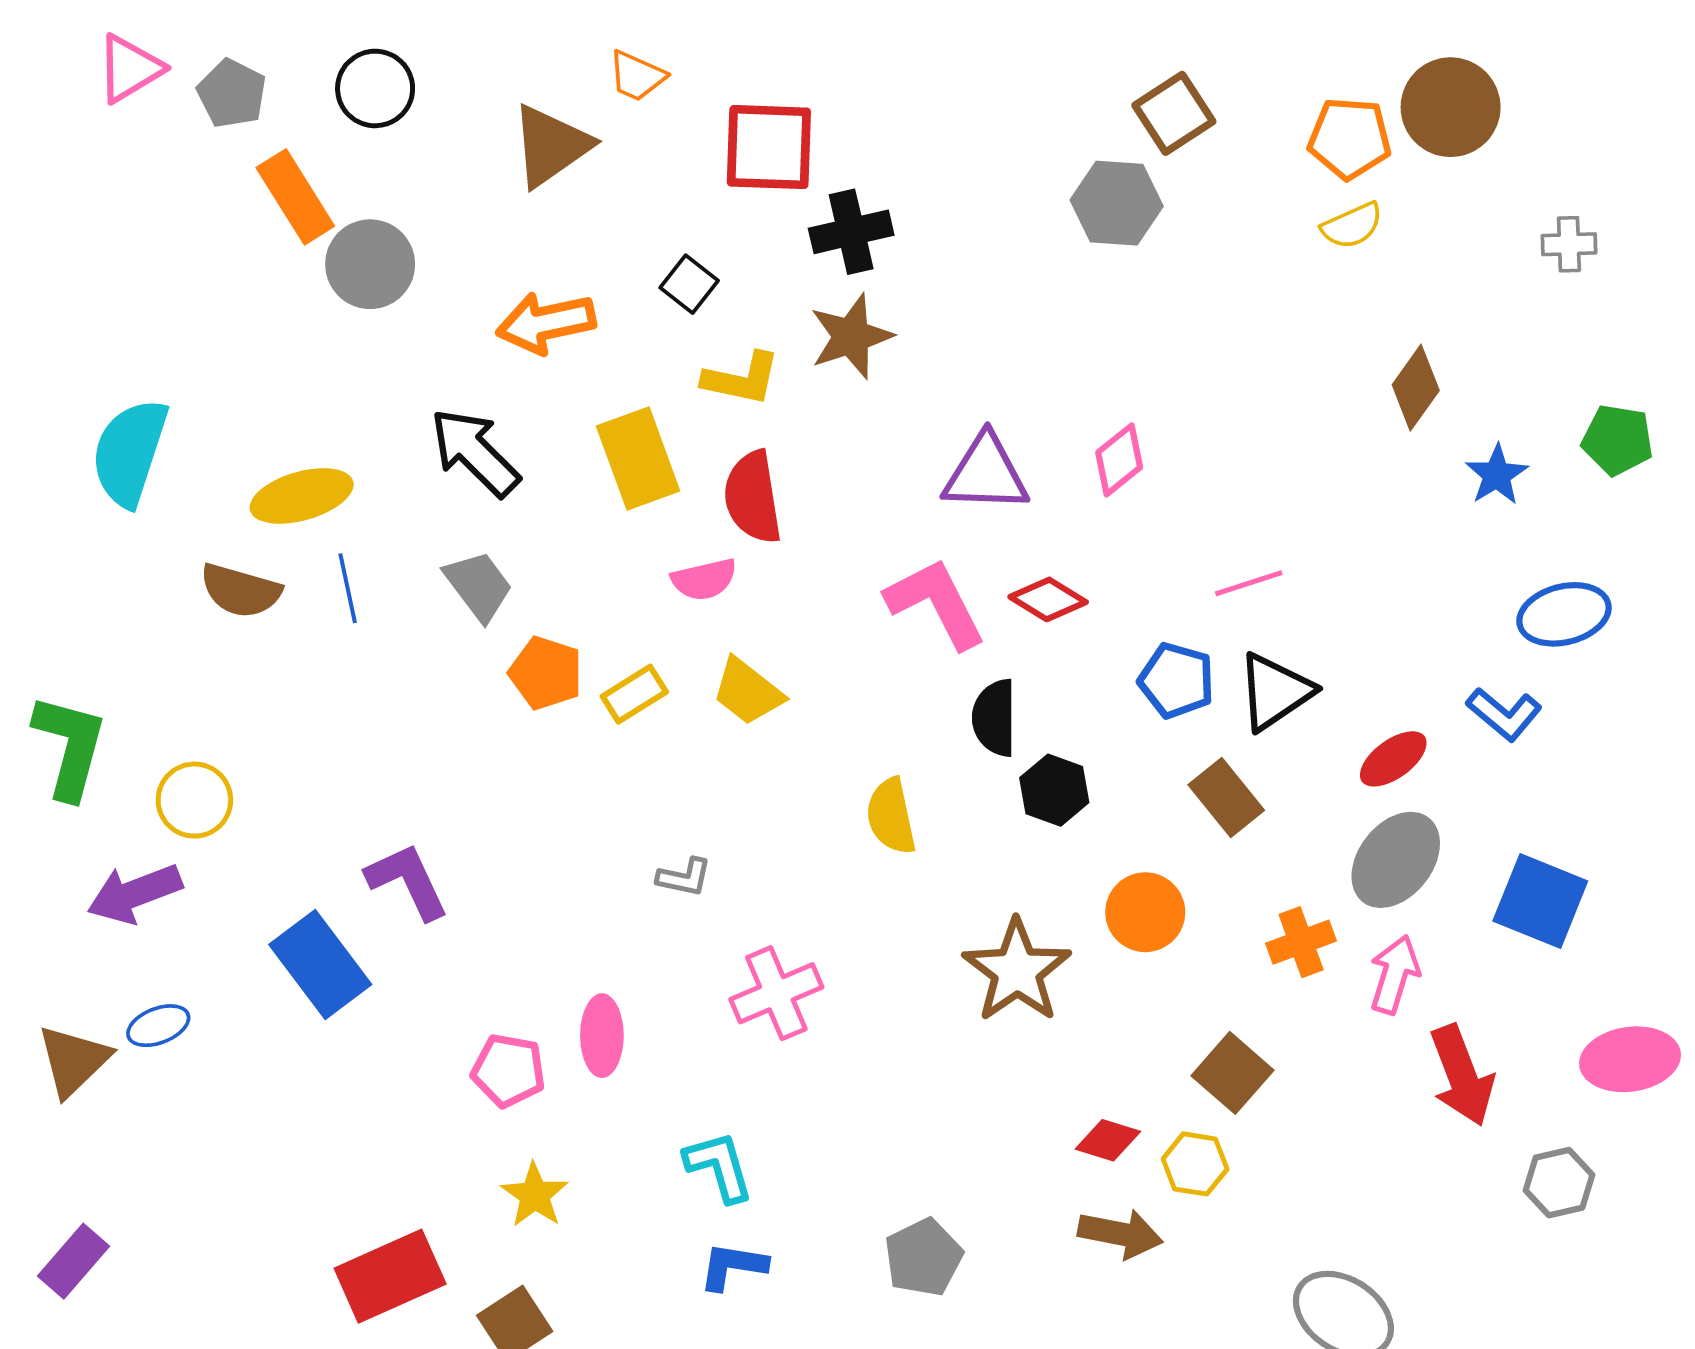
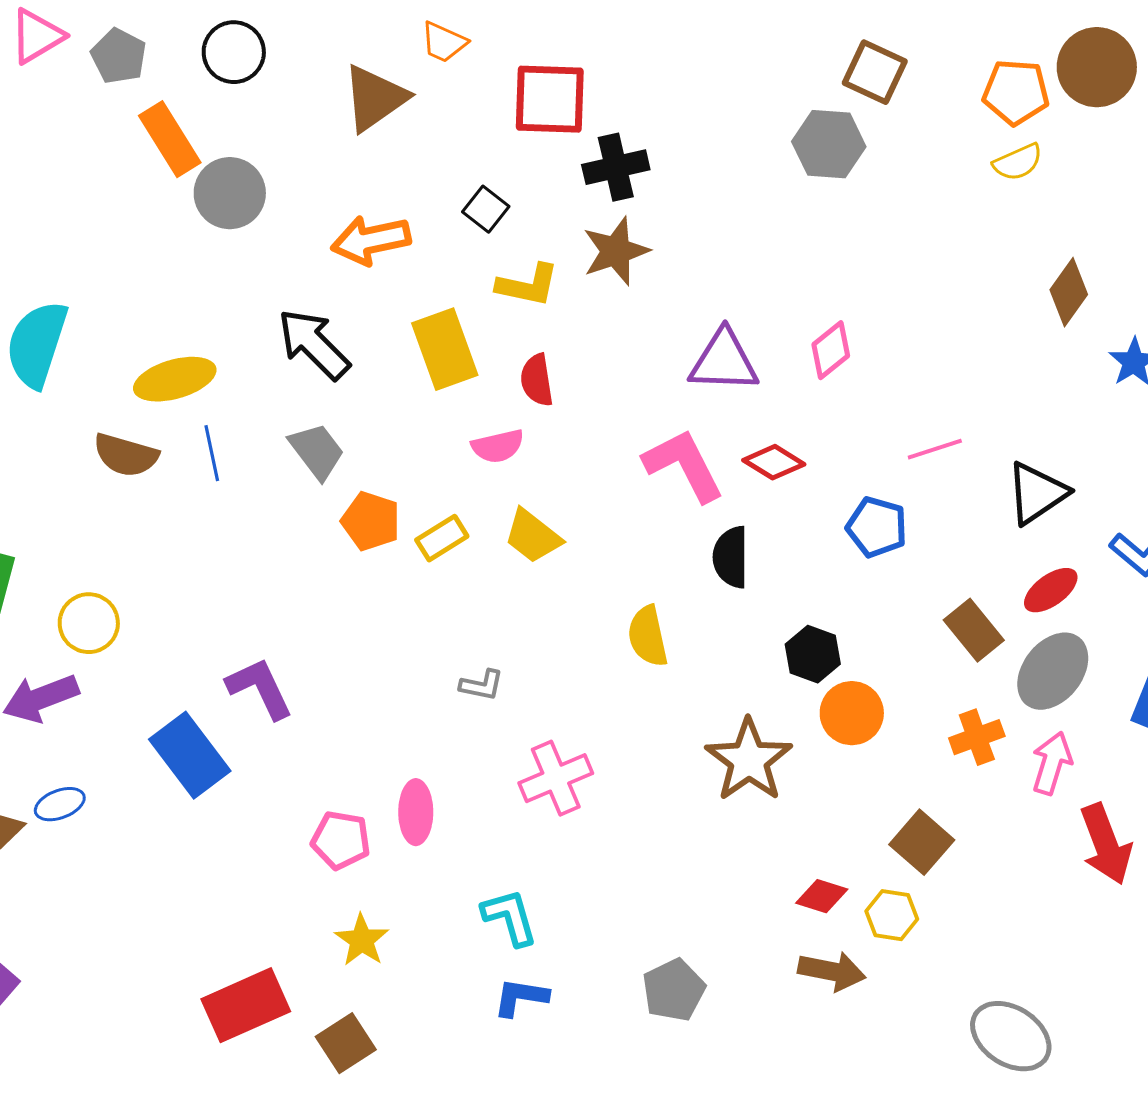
brown square: (1174, 113) -> (875, 72), turned -32
red semicircle: (753, 497) -> (537, 380), size x0.7
black triangle: (1275, 692) -> (1037, 493), moved
black hexagon: (1054, 790) -> (813, 654), moved
brown rectangle: (1226, 798) -> (974, 630), moved

